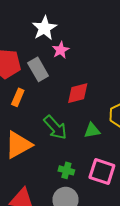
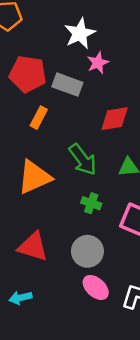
gray rectangle: (38, 69) -> (67, 85), turned -45
green cross: (66, 170) -> (91, 203), moved

